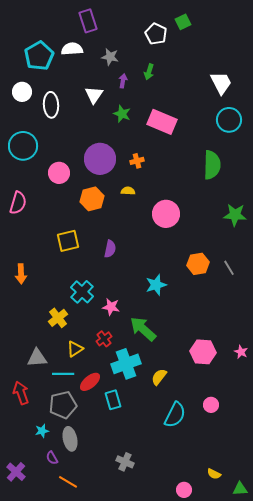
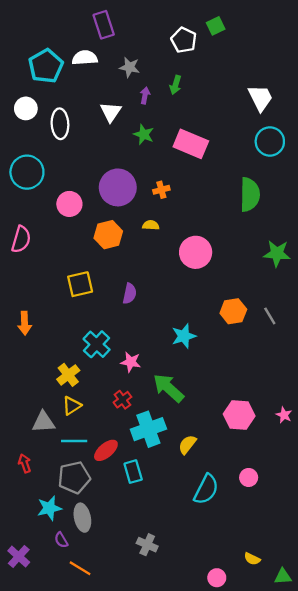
yellow triangle: (75, 349) -> (72, 406), moved
red arrow: (21, 393) -> (25, 463), size x0.7
cyan star: (42, 431) -> (49, 508), size x1.5

